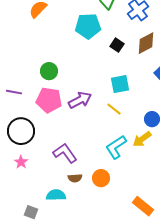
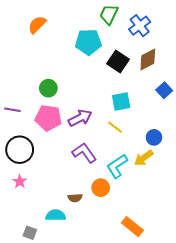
black square: (117, 45) -> (118, 62), size x1.5
purple L-shape: (65, 153) -> (84, 153), moved
orange circle: (101, 178) -> (101, 188), moved
orange rectangle: (143, 206) -> (132, 227), moved

